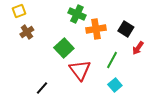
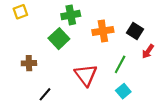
green cross: (77, 14) -> (71, 15), moved, turned -36
brown cross: (27, 32) -> (29, 63), moved, turned 32
green square: (64, 48) -> (59, 39), moved

